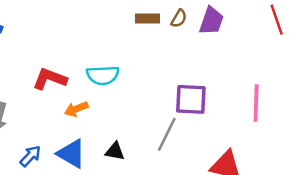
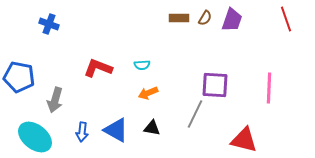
cyan semicircle: (103, 75) -> (142, 65), size x0.6
orange arrow: (76, 109) -> (148, 93), moved
blue arrow: (30, 156) -> (82, 132), turned 144

